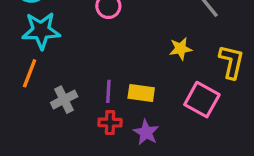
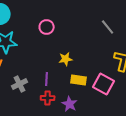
yellow star: (181, 49) -> (66, 59), moved
yellow rectangle: (141, 93) -> (79, 80), moved

